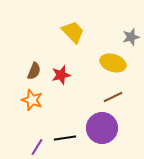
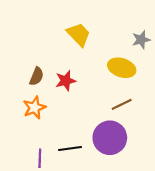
orange star: (32, 100) -> (34, 108), turned 30
purple line: (37, 147) -> (40, 158), turned -30

